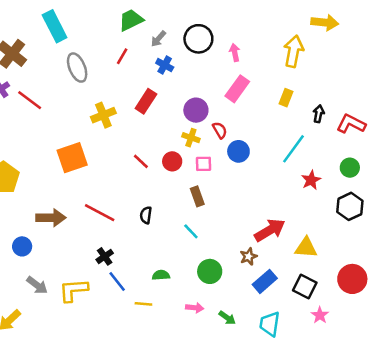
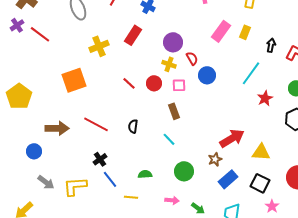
pink rectangle: (237, 89) -> (221, 31), moved

